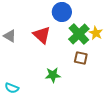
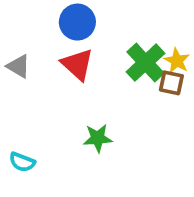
blue circle: (62, 12) -> (77, 22), moved
brown square: (81, 58) -> (171, 83), moved

